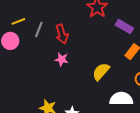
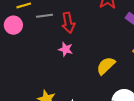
gray line: (39, 29) -> (45, 16), turned 56

